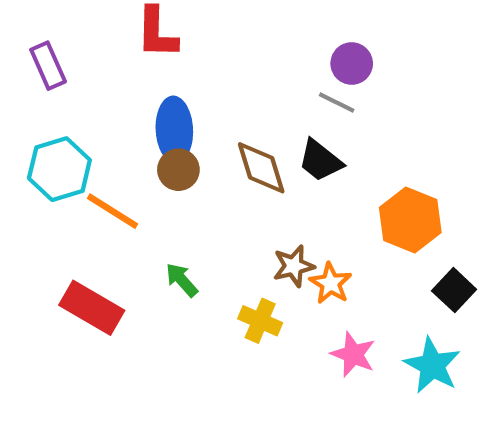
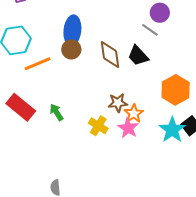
orange line: (112, 211) -> (38, 64), turned -64
green arrow: (182, 280) -> (56, 112), moved
pink star: (353, 354) -> (128, 128), moved
cyan star: (432, 365) -> (172, 130), moved

